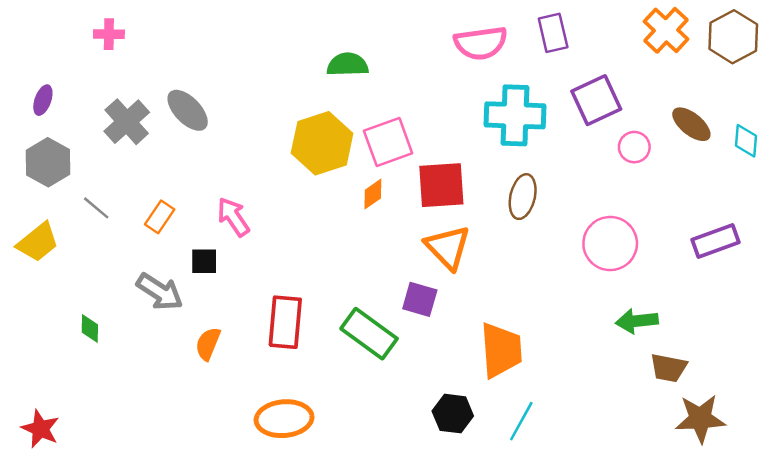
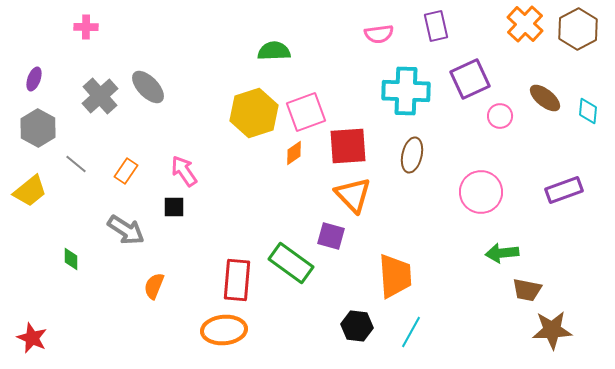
pink semicircle: (481, 43) -> (379, 34), size x0.7
black square: (204, 261) -> (174, 207), moved
red rectangle: (285, 322) -> (237, 280), moved
orange semicircle: (208, 344) -> (154, 286), moved

